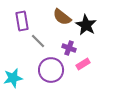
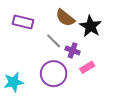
purple rectangle: (22, 21) -> (23, 22), turned -66
gray line: (38, 41) -> (54, 41), moved

